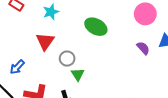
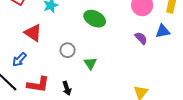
red triangle: (45, 41) -> (33, 33), moved, turned -30
green triangle: (78, 74) -> (90, 63), moved

